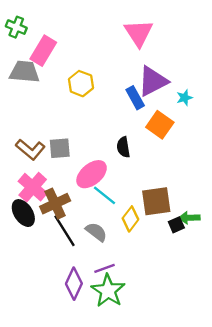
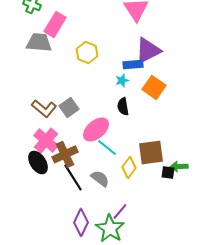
blue rectangle: (135, 98) -> (133, 64), turned -66
cyan star: (185, 98) -> (122, 80), moved
gray square: (60, 148) -> (69, 107), turned -30
black square: (176, 225) -> (168, 172), turned 32
purple line: (105, 268) -> (120, 211), moved, turned -30

